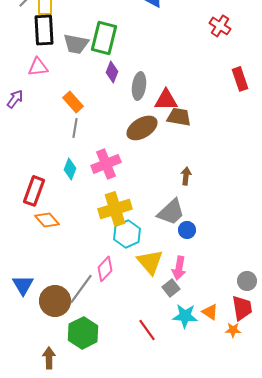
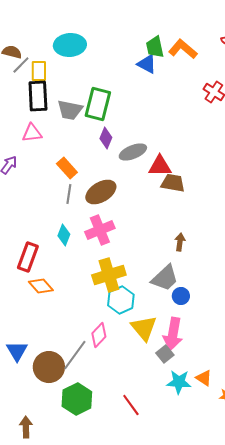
gray ellipse: (139, 86) -> (133, 152), turned 60
brown ellipse: (142, 128) -> (101, 192), moved
pink arrow: (179, 268) -> (173, 334), size x1.4
red line: (147, 330) -> (131, 405), moved
brown arrow: (49, 358) -> (26, 427), moved

